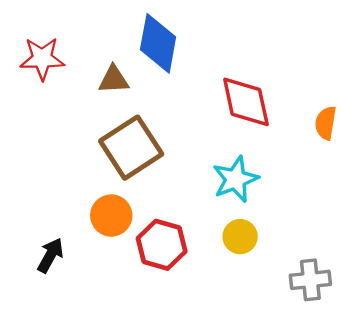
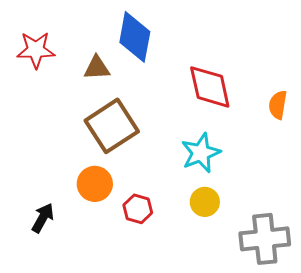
red hexagon: (162, 245) -> (138, 209), size x0.7
gray cross: (310, 280) -> (265, 239), size x1.4

